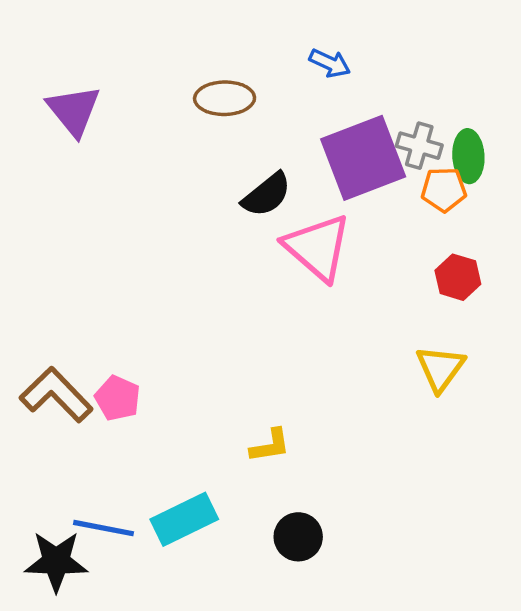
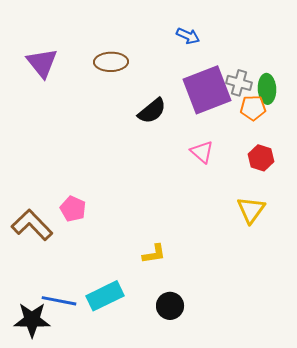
brown ellipse: (225, 98) -> (111, 62), moved
pink triangle: (318, 247) -> (202, 152), moved, size x0.6
pink pentagon: (118, 398) -> (73, 209), moved

